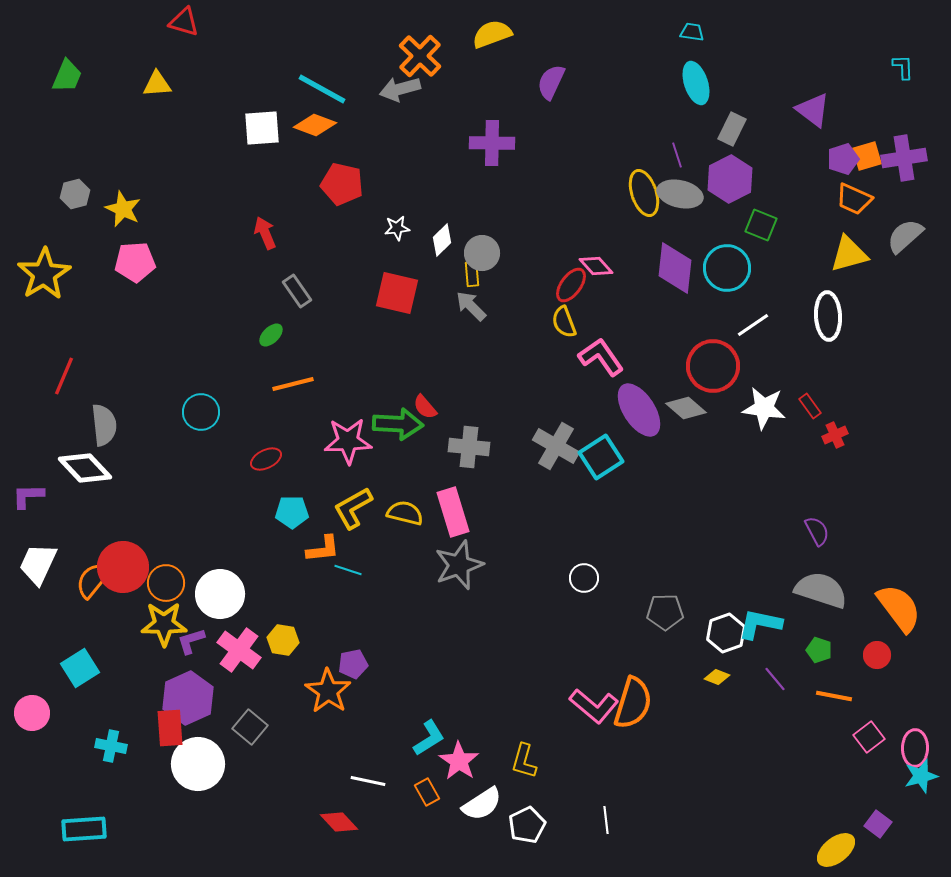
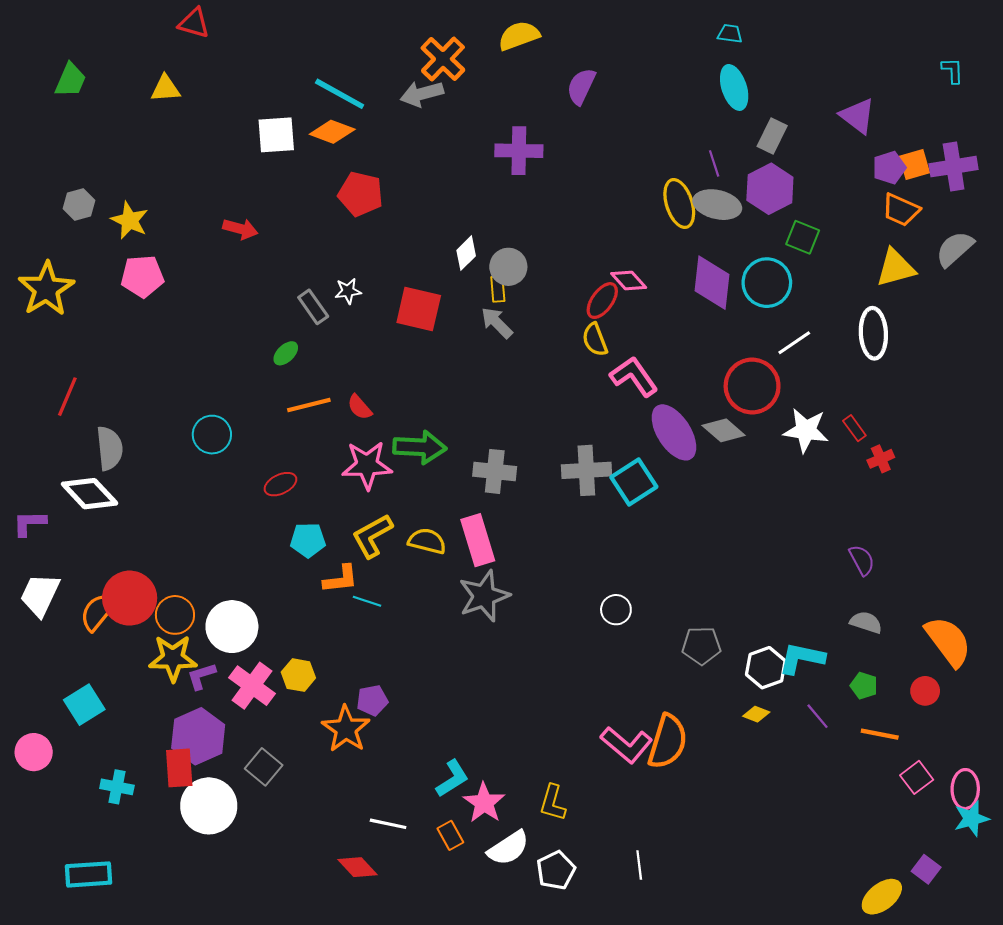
white star: (397, 228) -> (348, 291), moved
red arrow: (265, 233) -> (240, 229), moved, turned 128
red semicircle: (425, 407) -> (360, 407), moved
gray cross: (556, 446) -> (586, 470), turned -33
gray semicircle: (821, 590) -> (866, 622), size x0.6

